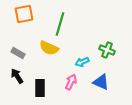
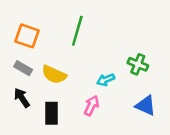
orange square: (24, 14) -> (27, 36), moved, turned 30
yellow semicircle: (49, 48) -> (54, 75), moved
blue triangle: (101, 82) -> (146, 106), moved

